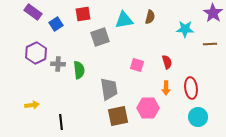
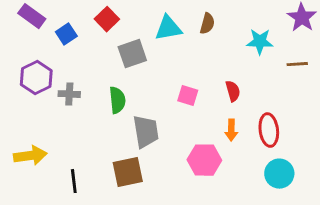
red square: (83, 14) -> (107, 19), turned -35
green semicircle: (79, 70) -> (117, 100), moved
yellow arrow: (32, 105) -> (30, 156), size x1.5
brown square: (118, 116) -> (128, 172), moved

